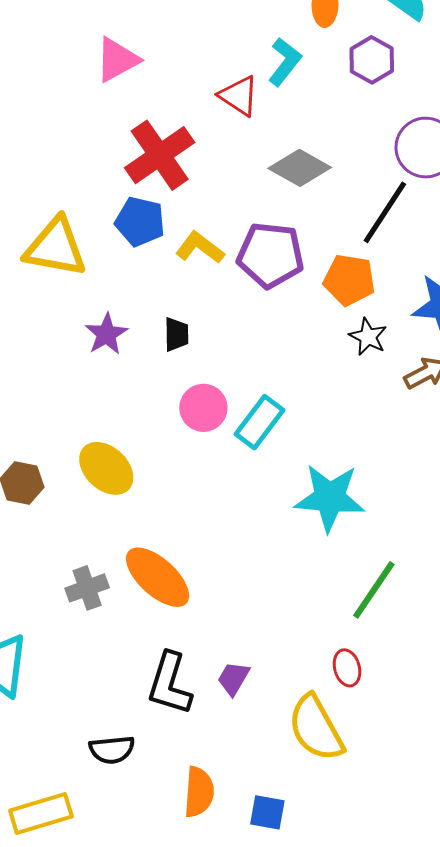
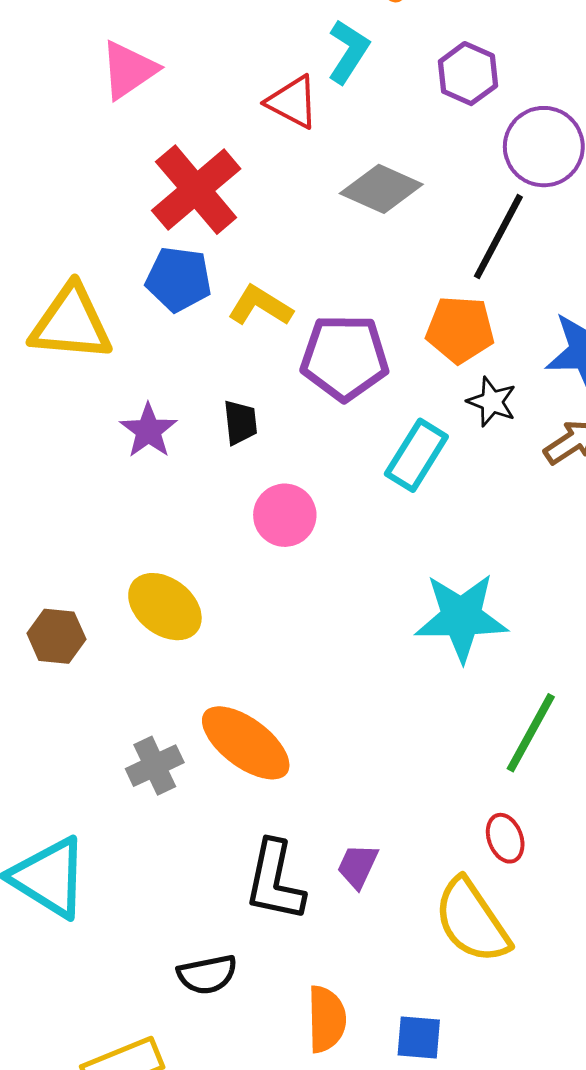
purple hexagon: (372, 60) -> (468, 74), moved
purple pentagon: (270, 255) -> (345, 358), moved
cyan rectangle: (260, 422) -> (416, 455), moved

